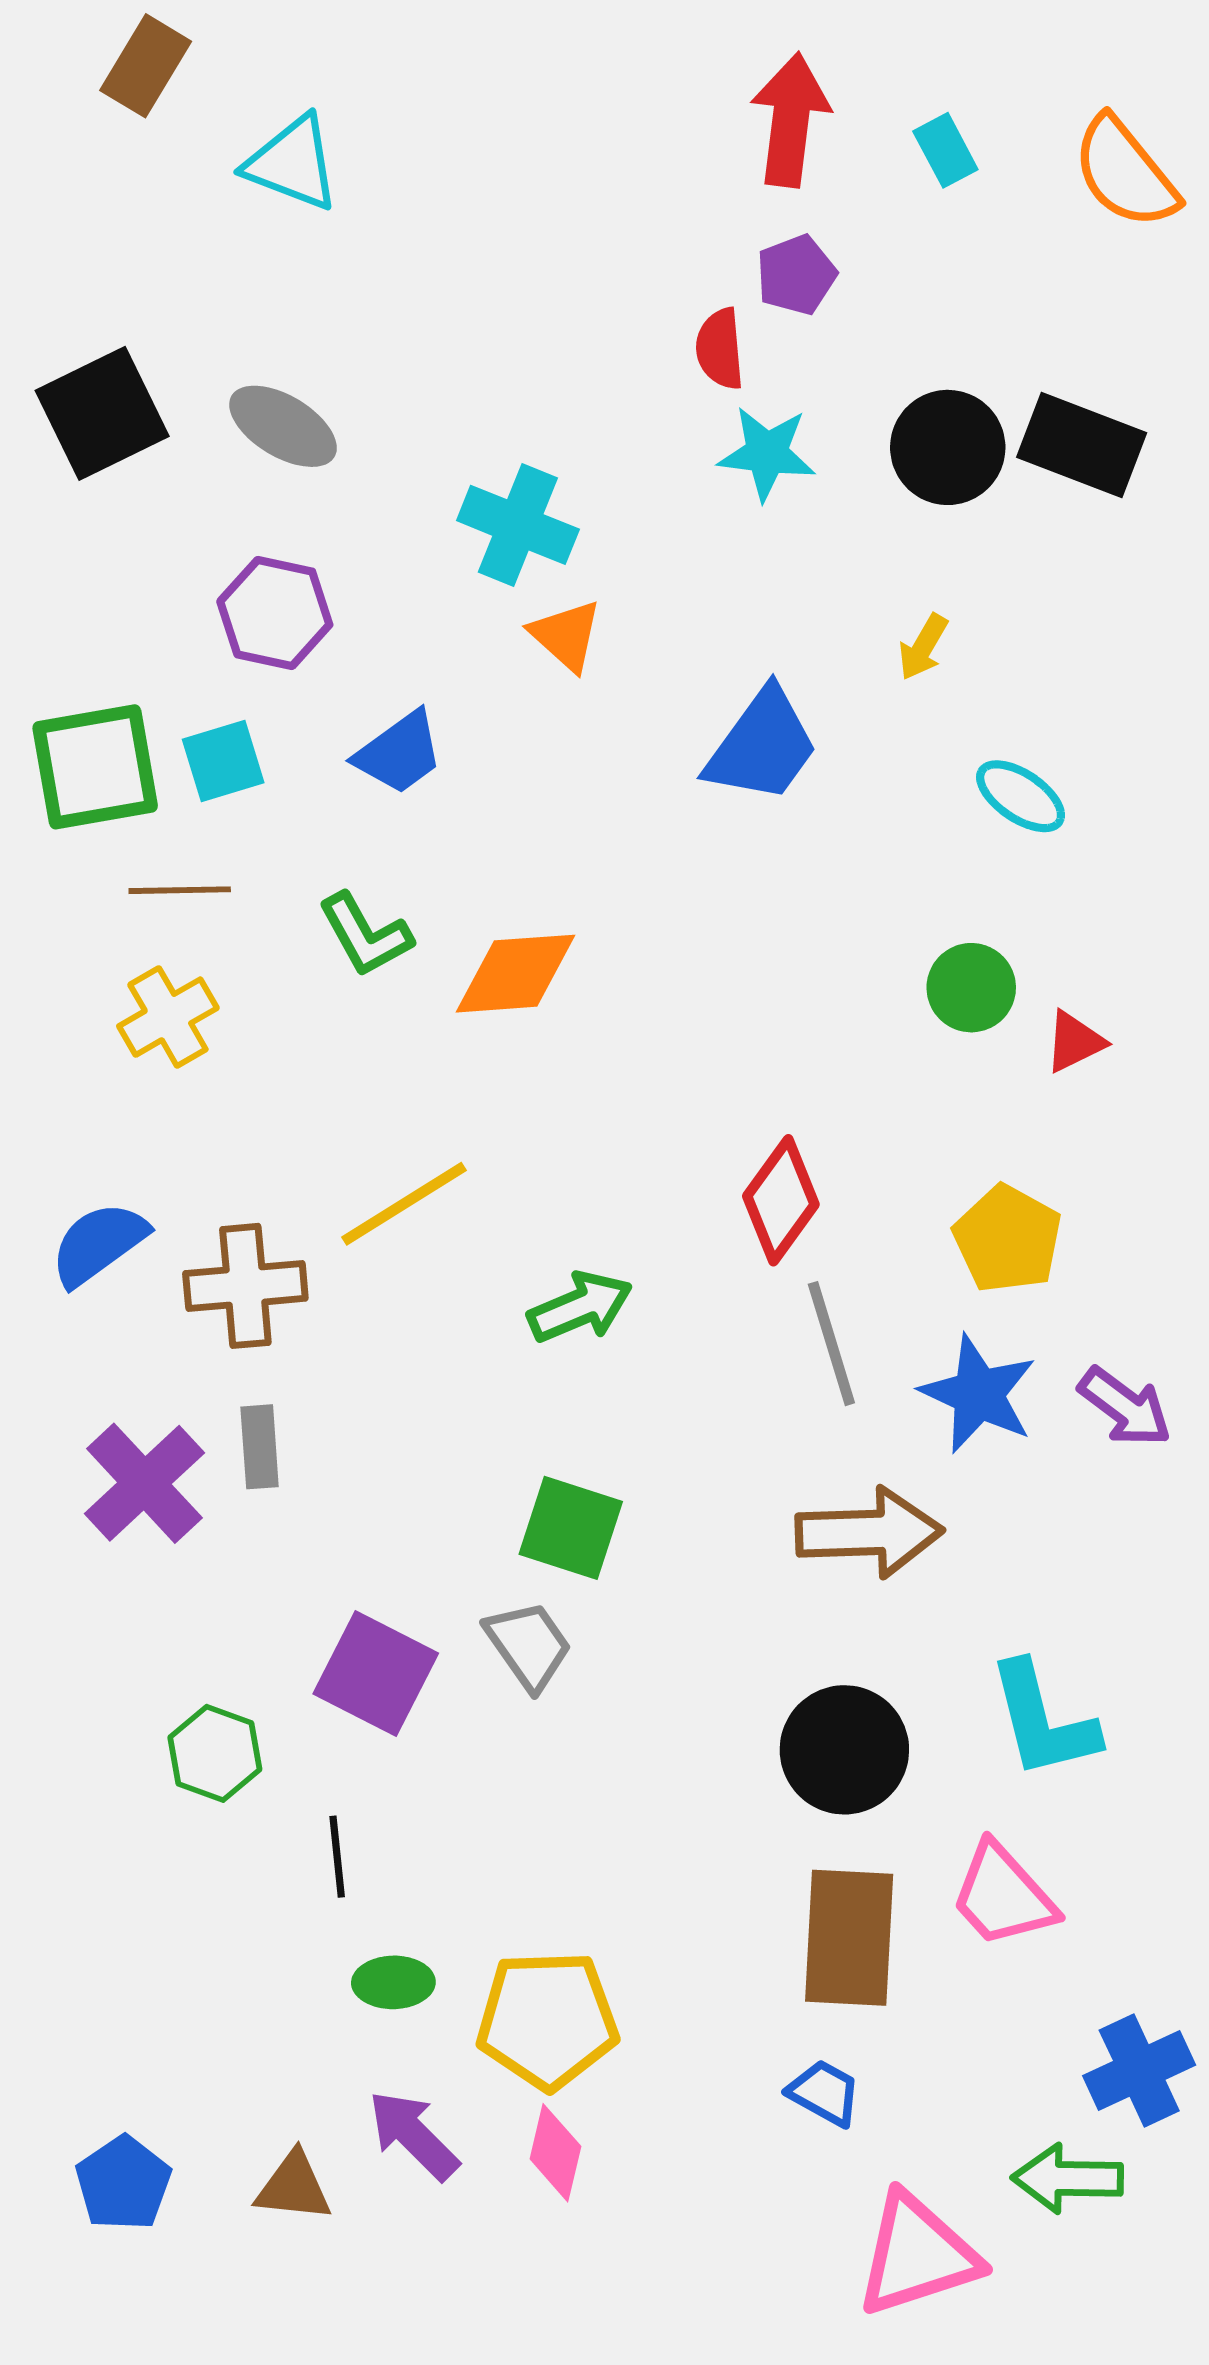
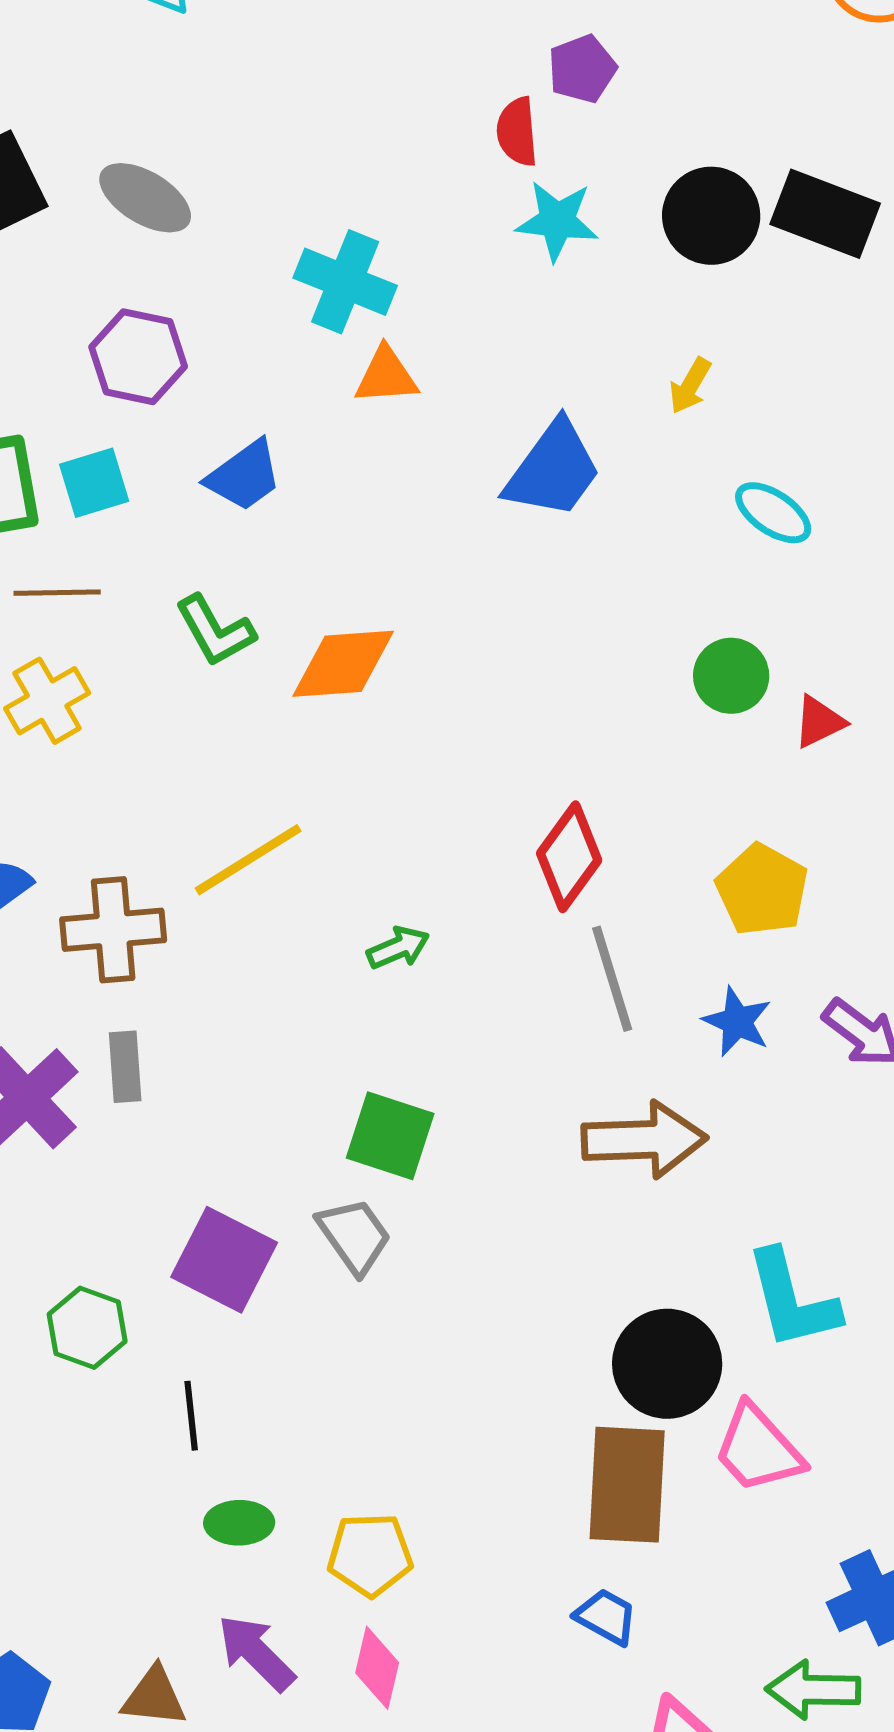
orange triangle: (566, 635) -> (386, 376), turned -46
green arrow: (580, 1307) -> (398, 948), size x0.7
blue star: (978, 1394) -> (737, 1022), size x0.7
black circle: (844, 1750) -> (667, 1364), moved
yellow pentagon: (547, 2020) -> (370, 1555), size x0.7

